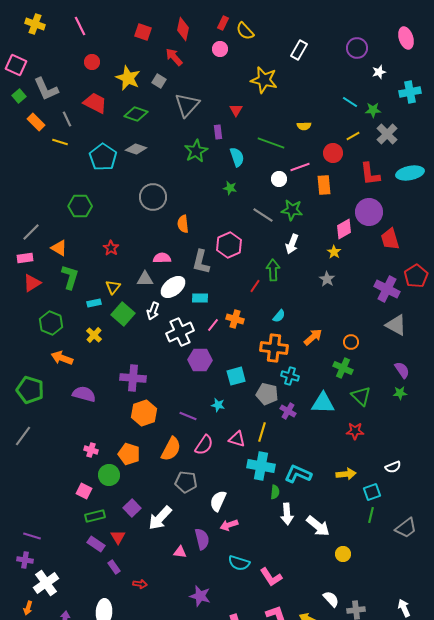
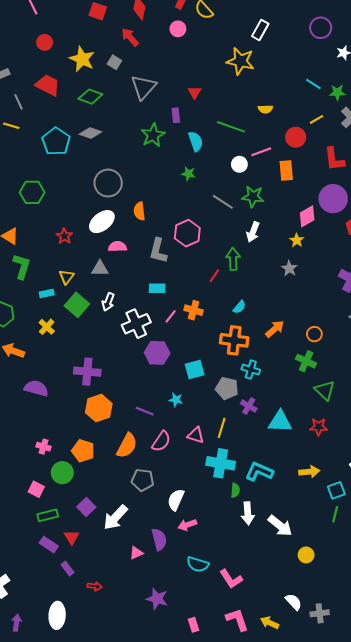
yellow star: (264, 80) -> (240, 61), moved
white ellipse: (173, 287) -> (102, 222), moved
cyan triangle: (323, 403) -> (280, 422), moved
pink triangle: (180, 552) -> (136, 553), turned -32

